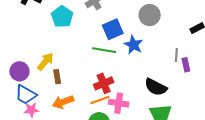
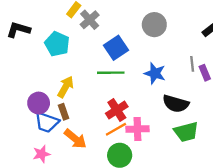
blue star: (133, 45) -> (155, 73), moved
yellow arrow: (45, 62) -> (66, 87), moved
purple circle: (19, 71) -> (39, 103), moved
blue trapezoid: (26, 95) -> (47, 122), moved
orange arrow: (63, 102) -> (75, 139), turned -110

